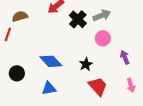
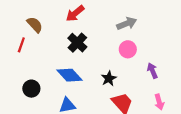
brown semicircle: (20, 16) -> (35, 25), turned 63
black cross: (78, 19) -> (77, 43), moved

